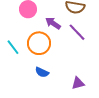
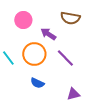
purple line: (77, 32) -> (65, 58), moved

